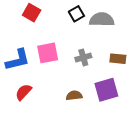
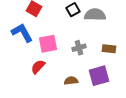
blue L-shape: (18, 60) -> (22, 33), moved, turned -105
red semicircle: (23, 92) -> (38, 67), moved

